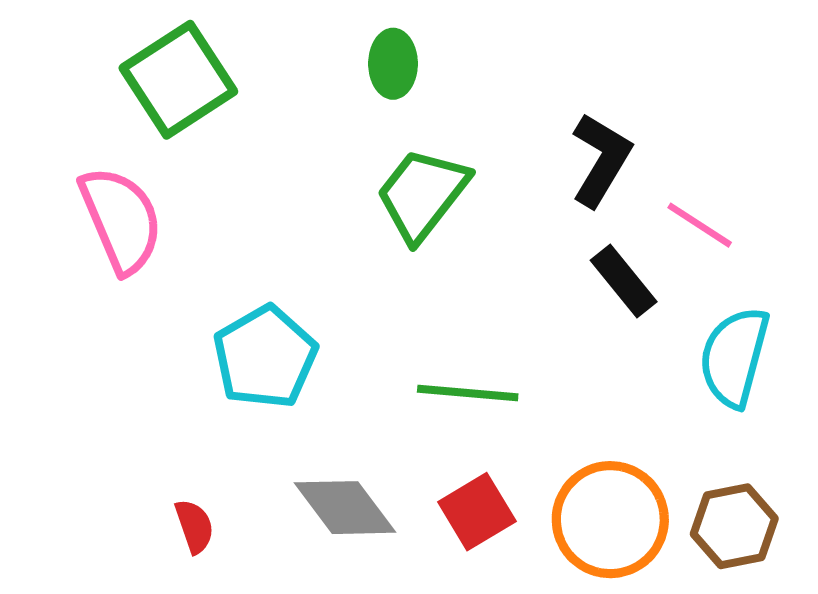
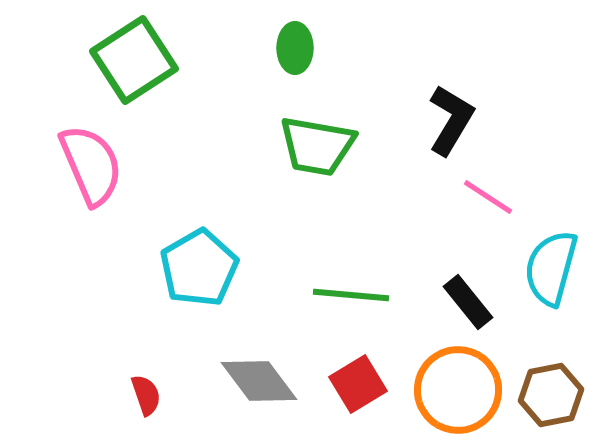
green trapezoid: (422, 194) -> (317, 146), turned -118
pink line: (700, 225) -> (488, 197), moved
black rectangle: (624, 281) -> (468, 302), moved

